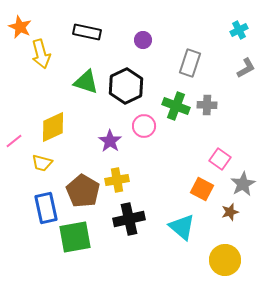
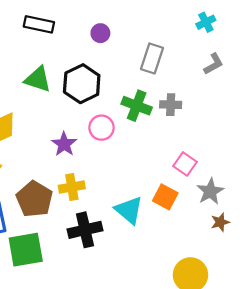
brown star: (230, 212) -> (220, 222), moved
cyan triangle: (182, 227) -> (129, 210), moved

